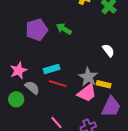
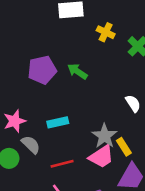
red line: (58, 84) -> (62, 164), moved, turned -36
yellow rectangle: (104, 84) -> (124, 147), turned 40

